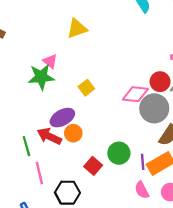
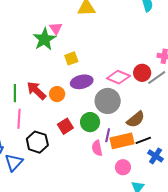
green star: (41, 77) -> (44, 39), turned 30
yellow square: (86, 88) -> (71, 58), moved
gray circle: (154, 108) -> (108, 101), moved
purple ellipse: (62, 118) -> (82, 82), moved
pink semicircle: (142, 190) -> (97, 148), moved

